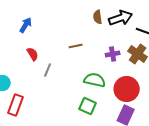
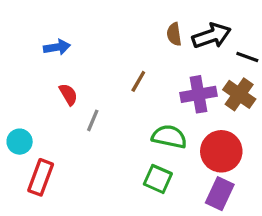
blue arrow: (26, 25) -> (57, 47), turned 49
brown line: (76, 46) -> (138, 81), turned -48
purple cross: (113, 54) -> (199, 94), size x1.5

